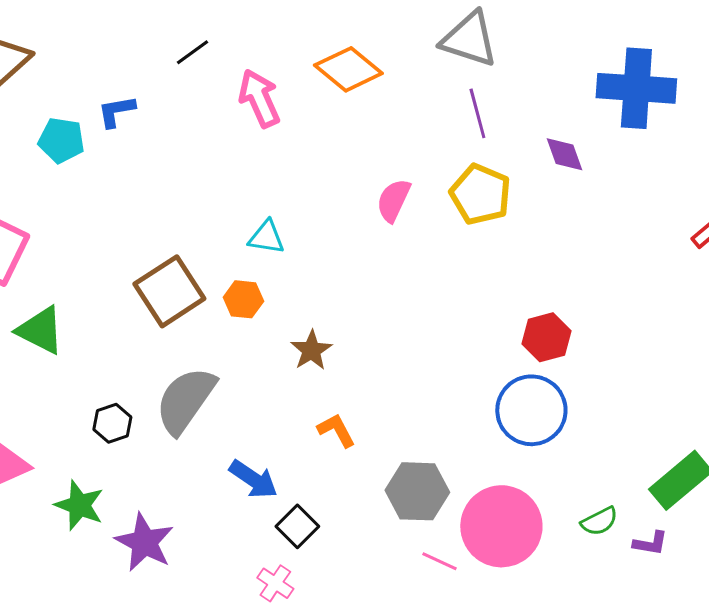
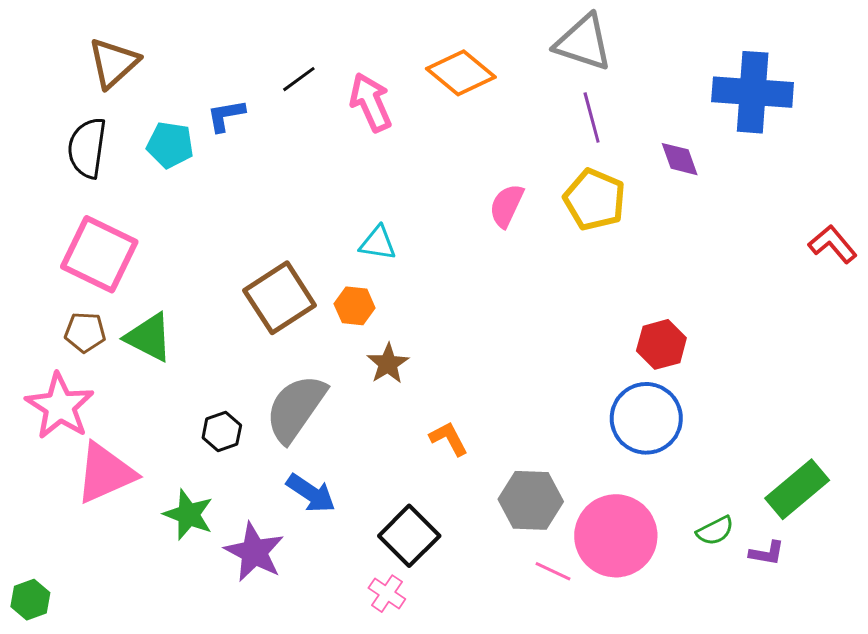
black line: (192, 52) -> (299, 79), moved
brown star: (311, 350) -> (388, 364), moved
blue arrow: (253, 479) -> (311, 493), moved
black square: (297, 526) -> (409, 536), size x1.4

